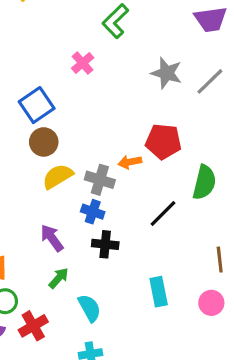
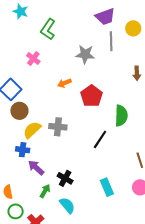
gray line: (210, 81) -> (111, 41), moved, turned -36
red pentagon: (163, 141) -> (92, 96), turned -30
orange arrow: (130, 162) -> (64, 83), moved
blue cross: (93, 212) -> (23, 150), moved
black cross: (105, 244) -> (65, 178), moved, turned 35

